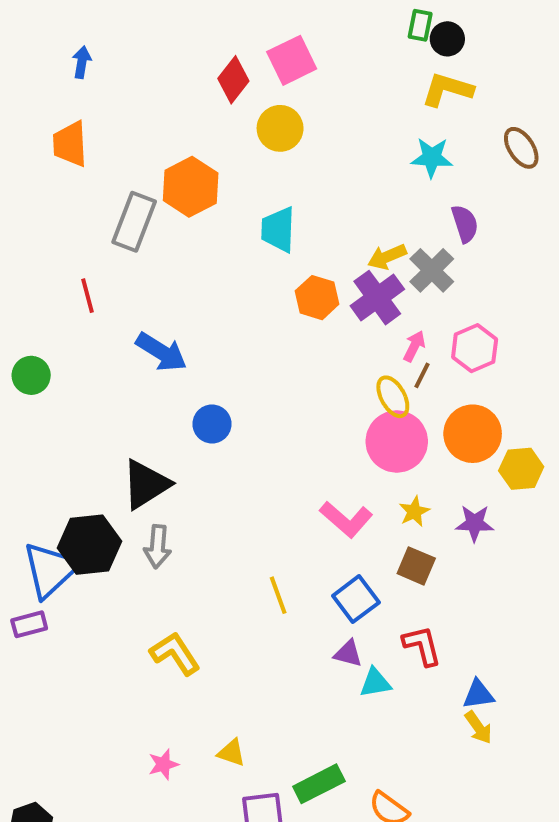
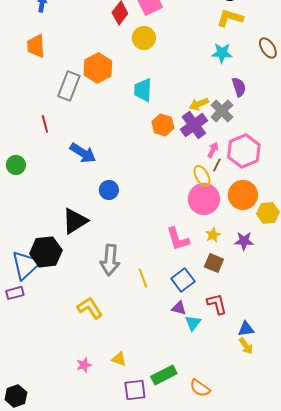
pink hexagon: (475, 348) -> (244, 151), size x1.4
pink L-shape: (346, 519) -> (178, 239), turned 32
gray arrow: (158, 547) -> (110, 260), moved, size x1.4
cyan triangle: (375, 683) -> (193, 323), turned -42

